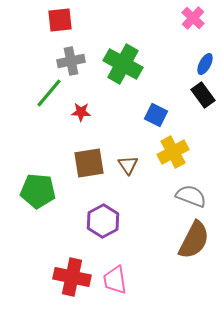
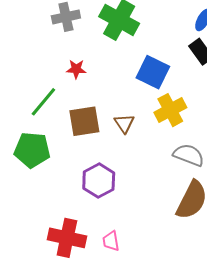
green line: (49, 93) -> (43, 102), moved
blue square: (156, 115) -> (153, 72), size x1.4
pink trapezoid: (115, 280) -> (111, 241), size x0.7

